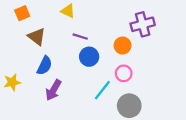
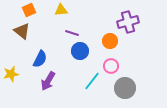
yellow triangle: (68, 11) -> (61, 10), turned -32
orange square: (22, 13) -> (29, 10), moved
brown triangle: (37, 37) -> (22, 31), moved
gray circle: (129, 106) -> (125, 88), moved

